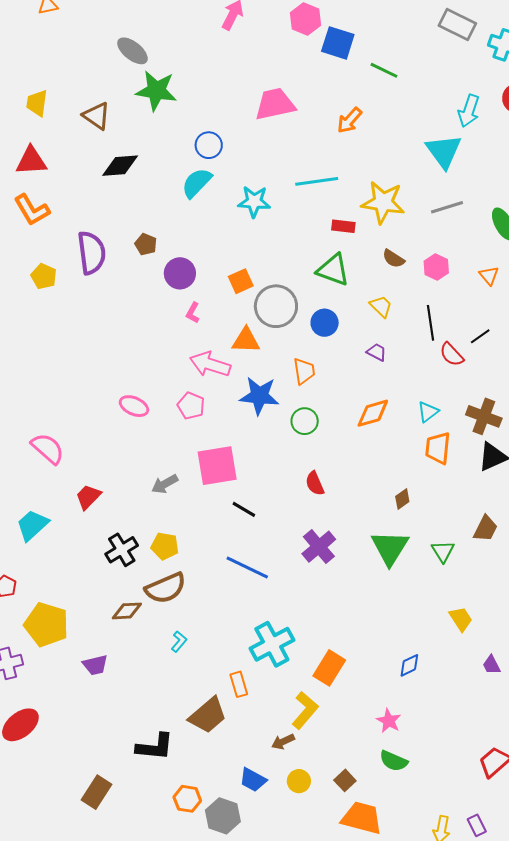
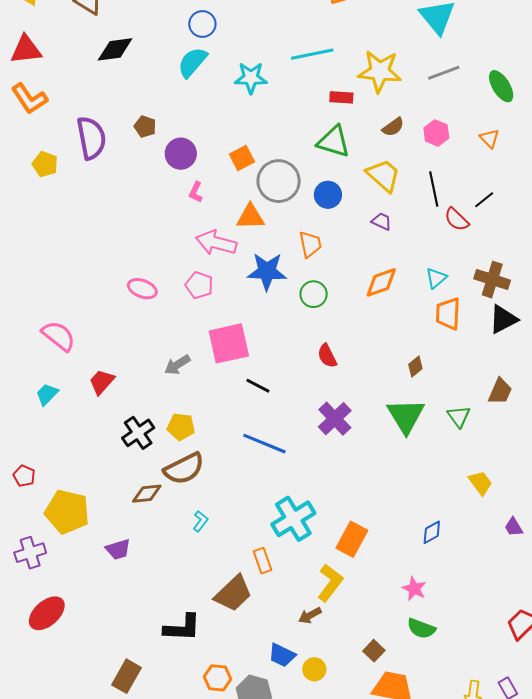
brown semicircle: (393, 259) -> (393, 127), turned -65
yellow trapezoid: (381, 306) -> (383, 175), size x1.5
cyan trapezoid: (32, 525) -> (47, 394), moved, size x0.7
yellow circle: (299, 781) -> (314, 669), moved

